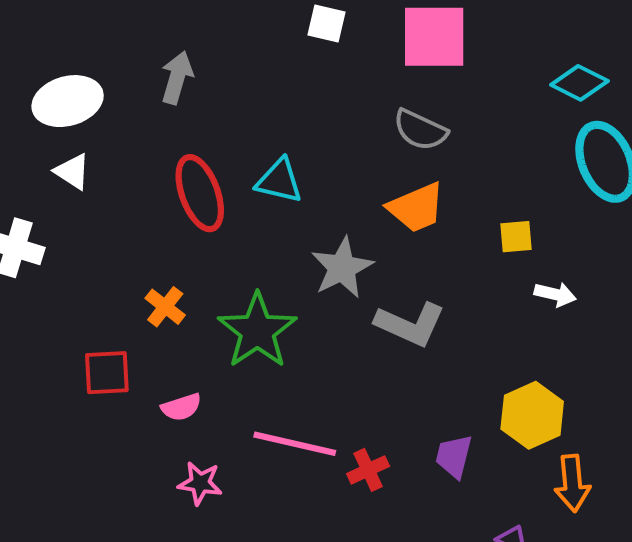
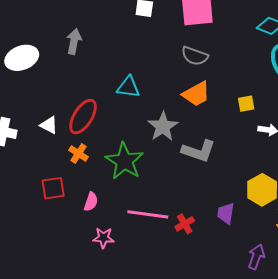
white triangle: (72, 172) -> (49, 125), moved
red ellipse: (200, 193) -> (83, 117), moved, turned 57
pink semicircle: (181, 407) -> (91, 202), turned -48

